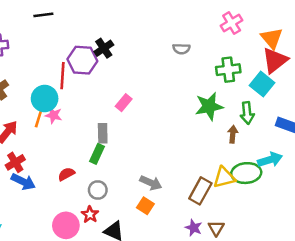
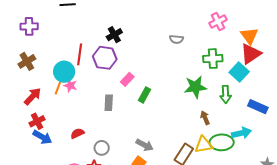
purple hexagon: (82, 60) -> (105, 58), moved
brown arrow: (233, 134) -> (205, 118), moved, turned -32
green rectangle: (97, 154) -> (145, 95), moved

